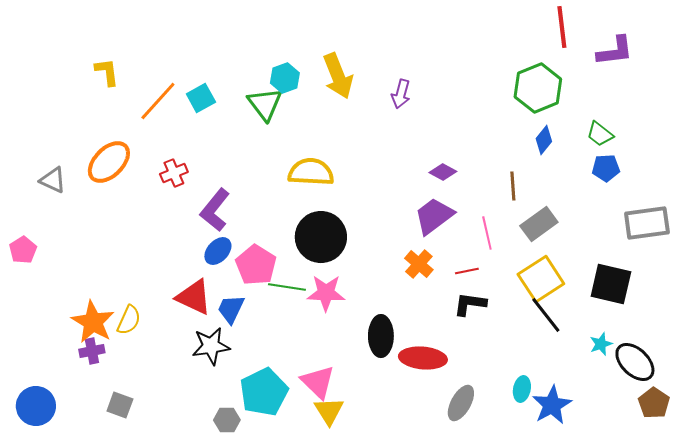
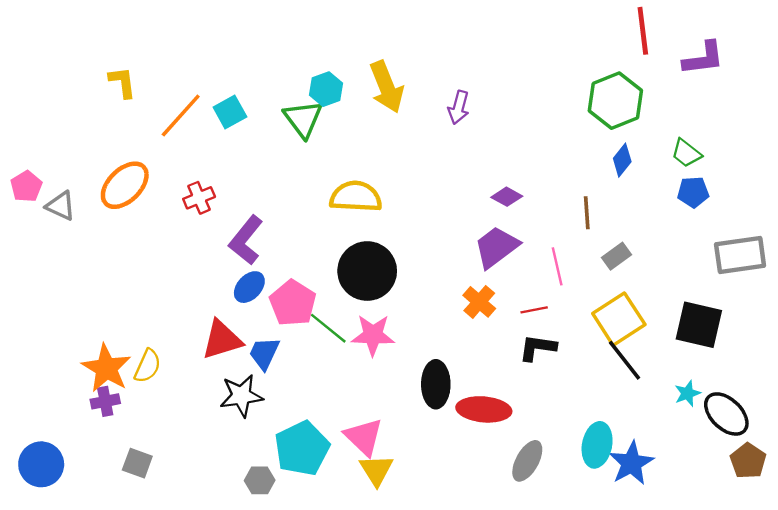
gray rectangle: (539, 224) -> (617, 256), size x0.7
pink pentagon: (23, 250) -> (26, 186), moved
green line: (287, 287) -> (328, 328), turned 30
red triangle: (194, 297) -> (222, 340), turned -42
cyan ellipse: (522, 389) -> (597, 445), size x1.5

